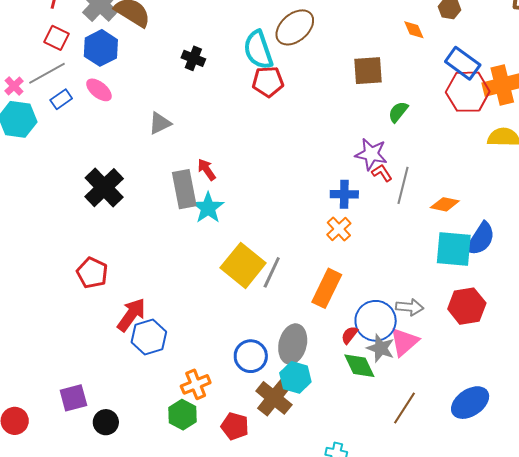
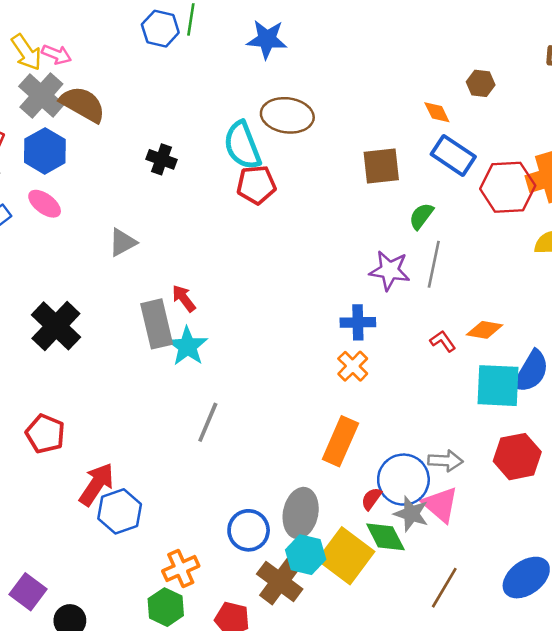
brown ellipse: (295, 27) -> (287, 115), turned 51
blue rectangle: (463, 63) -> (453, 155), moved
red L-shape: (382, 173) -> (443, 341), moved
gray line: (403, 185) -> (434, 264), moved
yellow square: (243, 265) -> (346, 556), moved
gray line: (272, 272) -> (208, 422), moved
pink triangle: (404, 342) -> (440, 505), turned -36
purple square: (73, 398) -> (28, 592), turned -36

